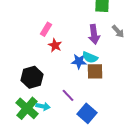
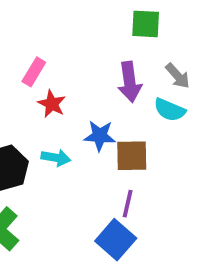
cyan semicircle: (90, 57) -> (170, 110), moved
purple line: (68, 95) -> (128, 204), moved, turned 56
cyan arrow: (43, 106) -> (56, 158), moved

